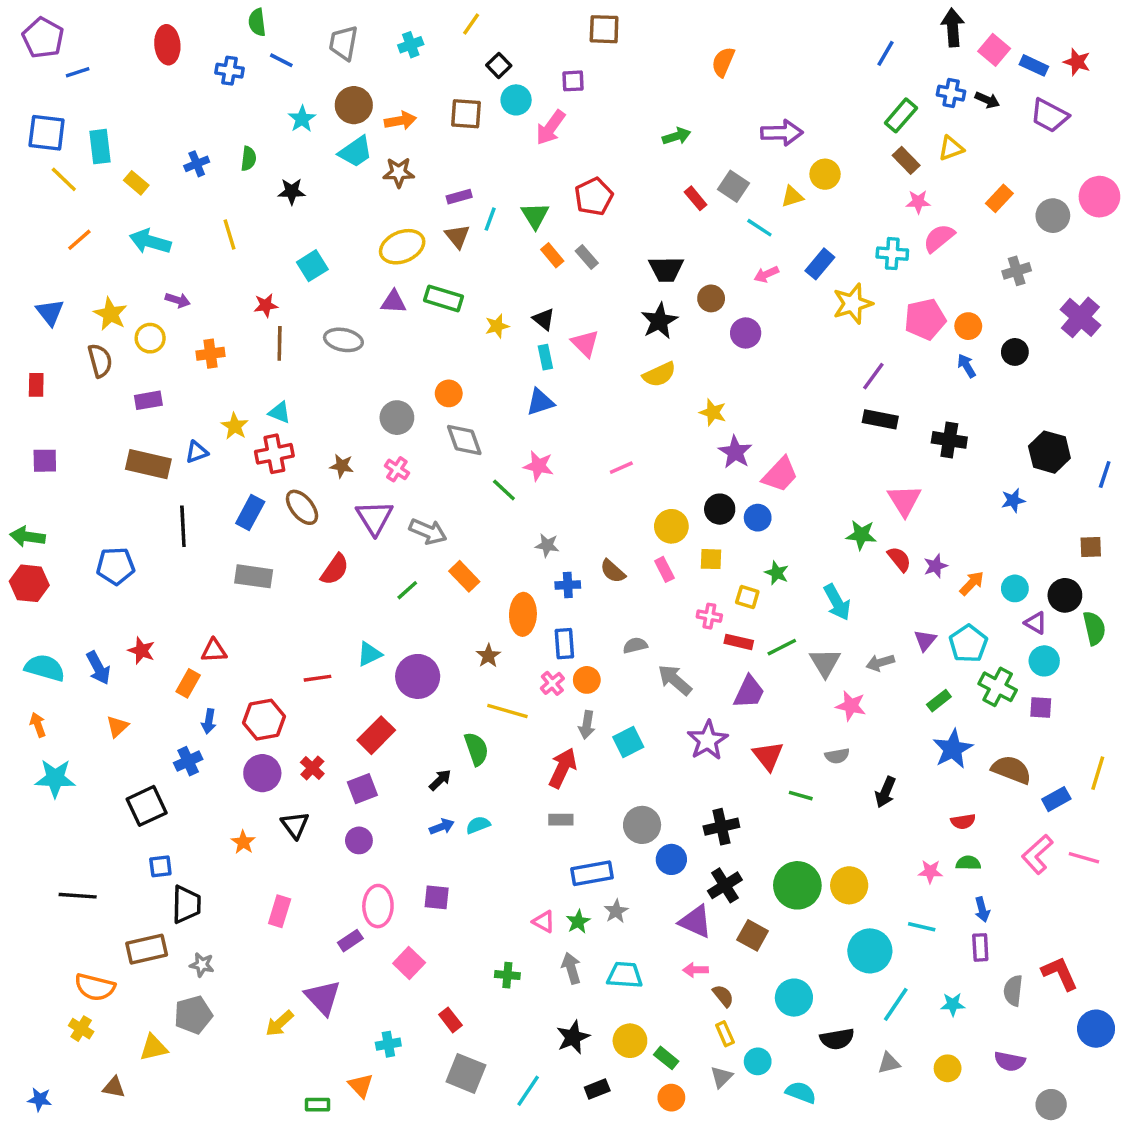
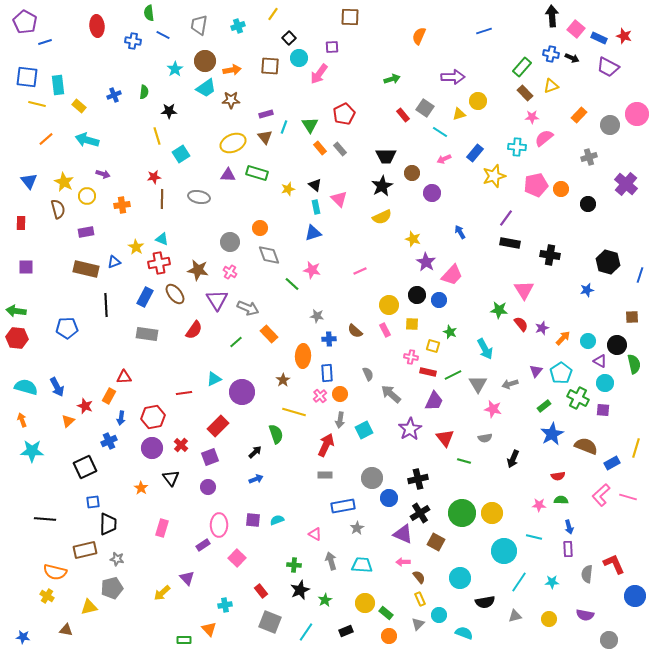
blue line: (885, 53) -> (484, 31), moved, turned 42
yellow line: (64, 179) -> (37, 104), turned -30
yellow line: (229, 235) -> (157, 136), moved
blue arrow: (967, 366) -> (460, 232), moved
brown star: (342, 466) -> (198, 270), size x1.5
gray semicircle: (635, 645) -> (368, 374), turned 80
red star: (141, 651) -> (85, 406), moved
cyan semicircle: (478, 825) -> (277, 520), moved
green star: (578, 922) -> (325, 600), moved
purple triangle: (323, 998) -> (187, 578), size x0.7
black star: (573, 1037) -> (300, 590), moved

